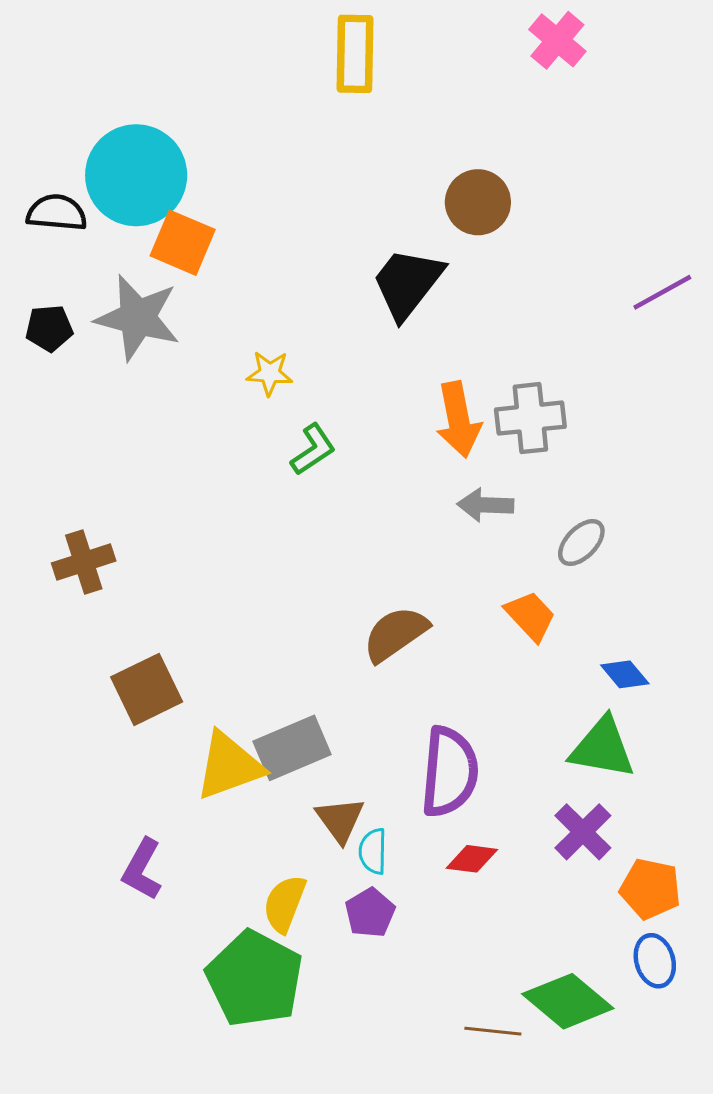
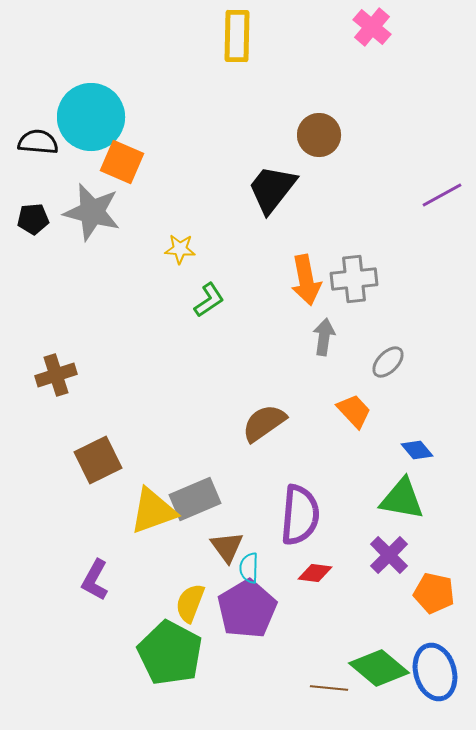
gray arrow: (485, 505) -> (324, 337), turned 96
purple pentagon: (370, 913) -> (247, 609), size x1.8
blue ellipse: (655, 961) -> (435, 672), moved, size x1.6

